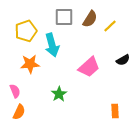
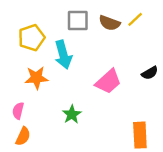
brown semicircle: (90, 19) -> (110, 23), turned 78
yellow line: (110, 26) -> (135, 19), moved
pink semicircle: (15, 91) -> (18, 111), turned -144
orange rectangle: (115, 111) -> (140, 135), size x1.5

